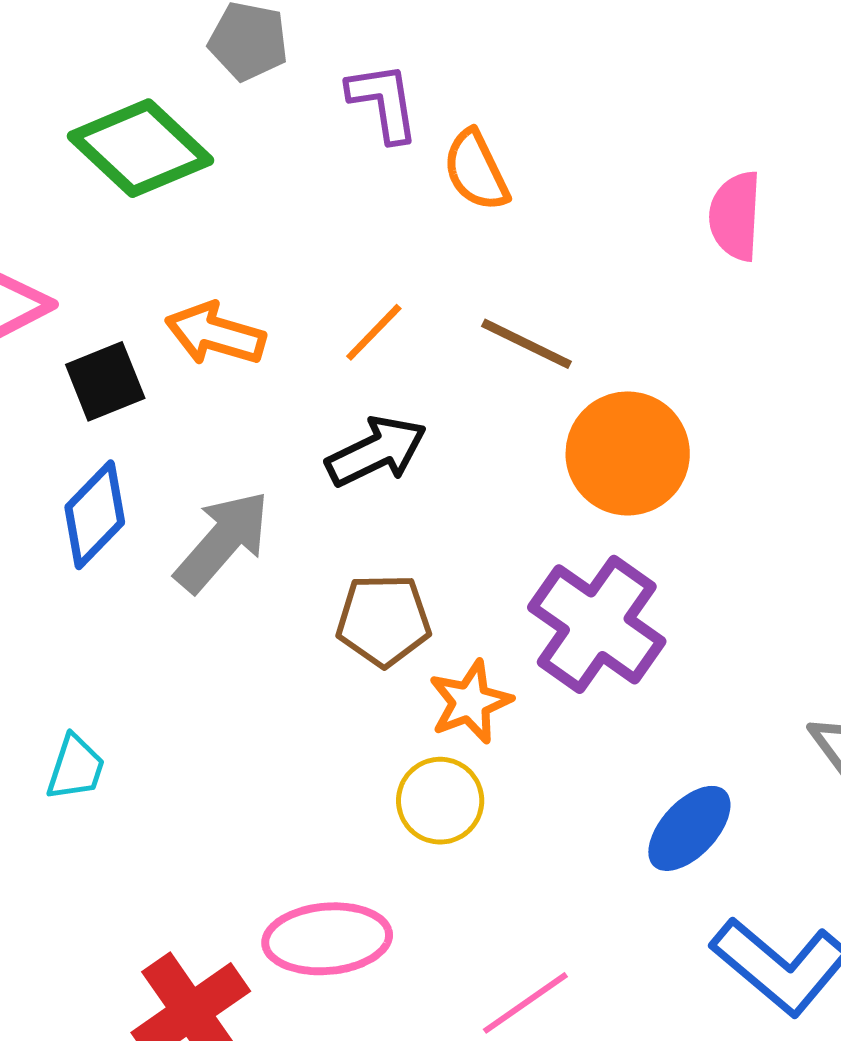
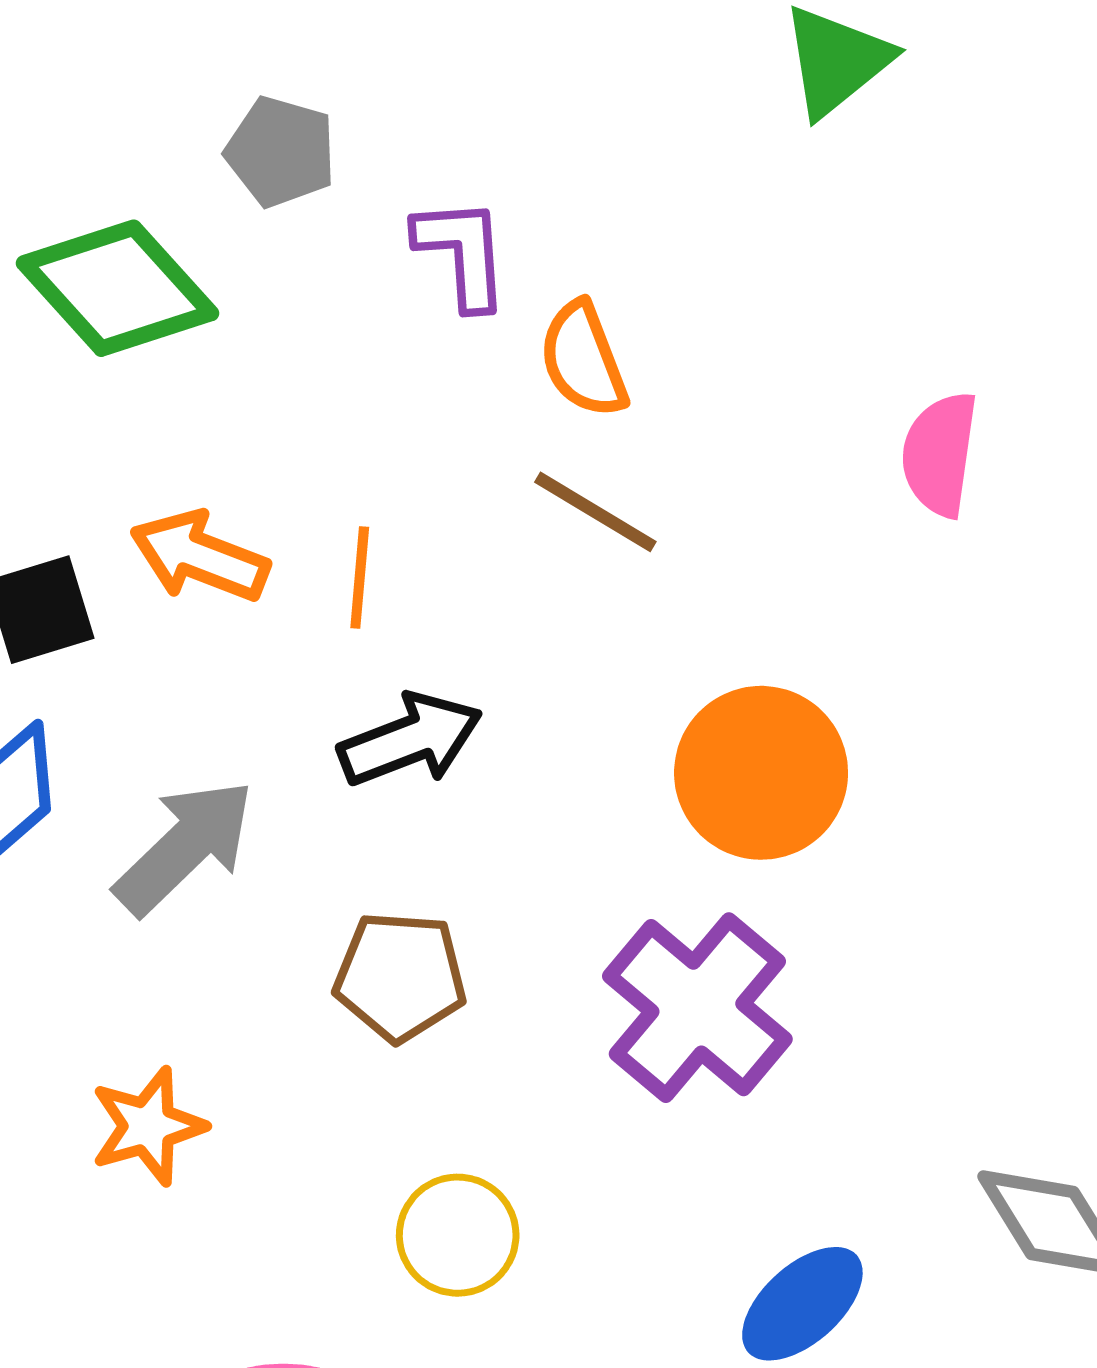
orange line: (374, 332) -> (360, 578), moved, turned -44
brown line: (526, 344) -> (595, 512), moved
orange star: (470, 702) -> (148, 1126), moved

